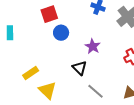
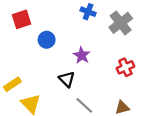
red square: (49, 14) -> (21, 19), moved

